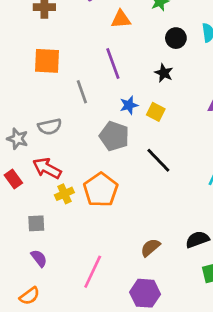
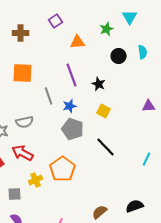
black star: (164, 73) -> (99, 84), moved
blue star: (129, 105) -> (70, 106), moved
yellow cross: (64, 194) -> (36, 180), moved

